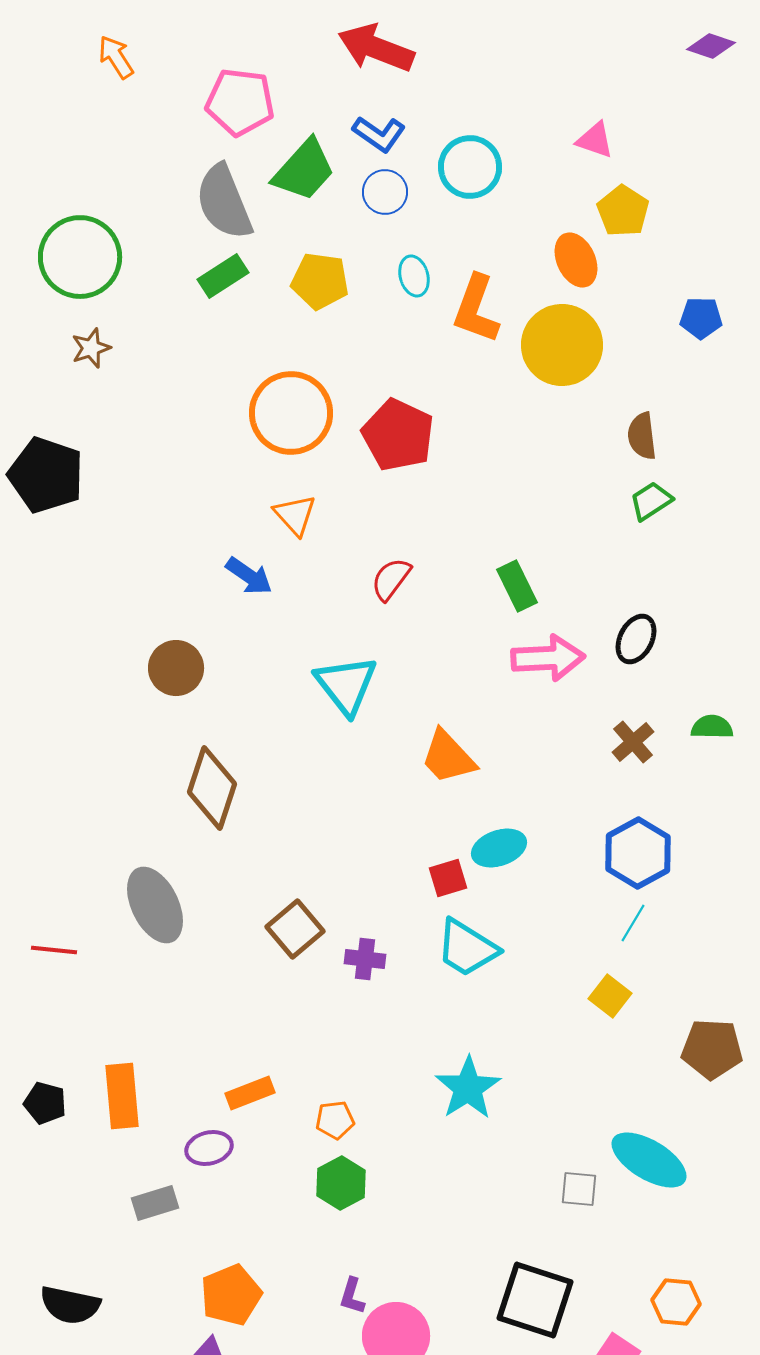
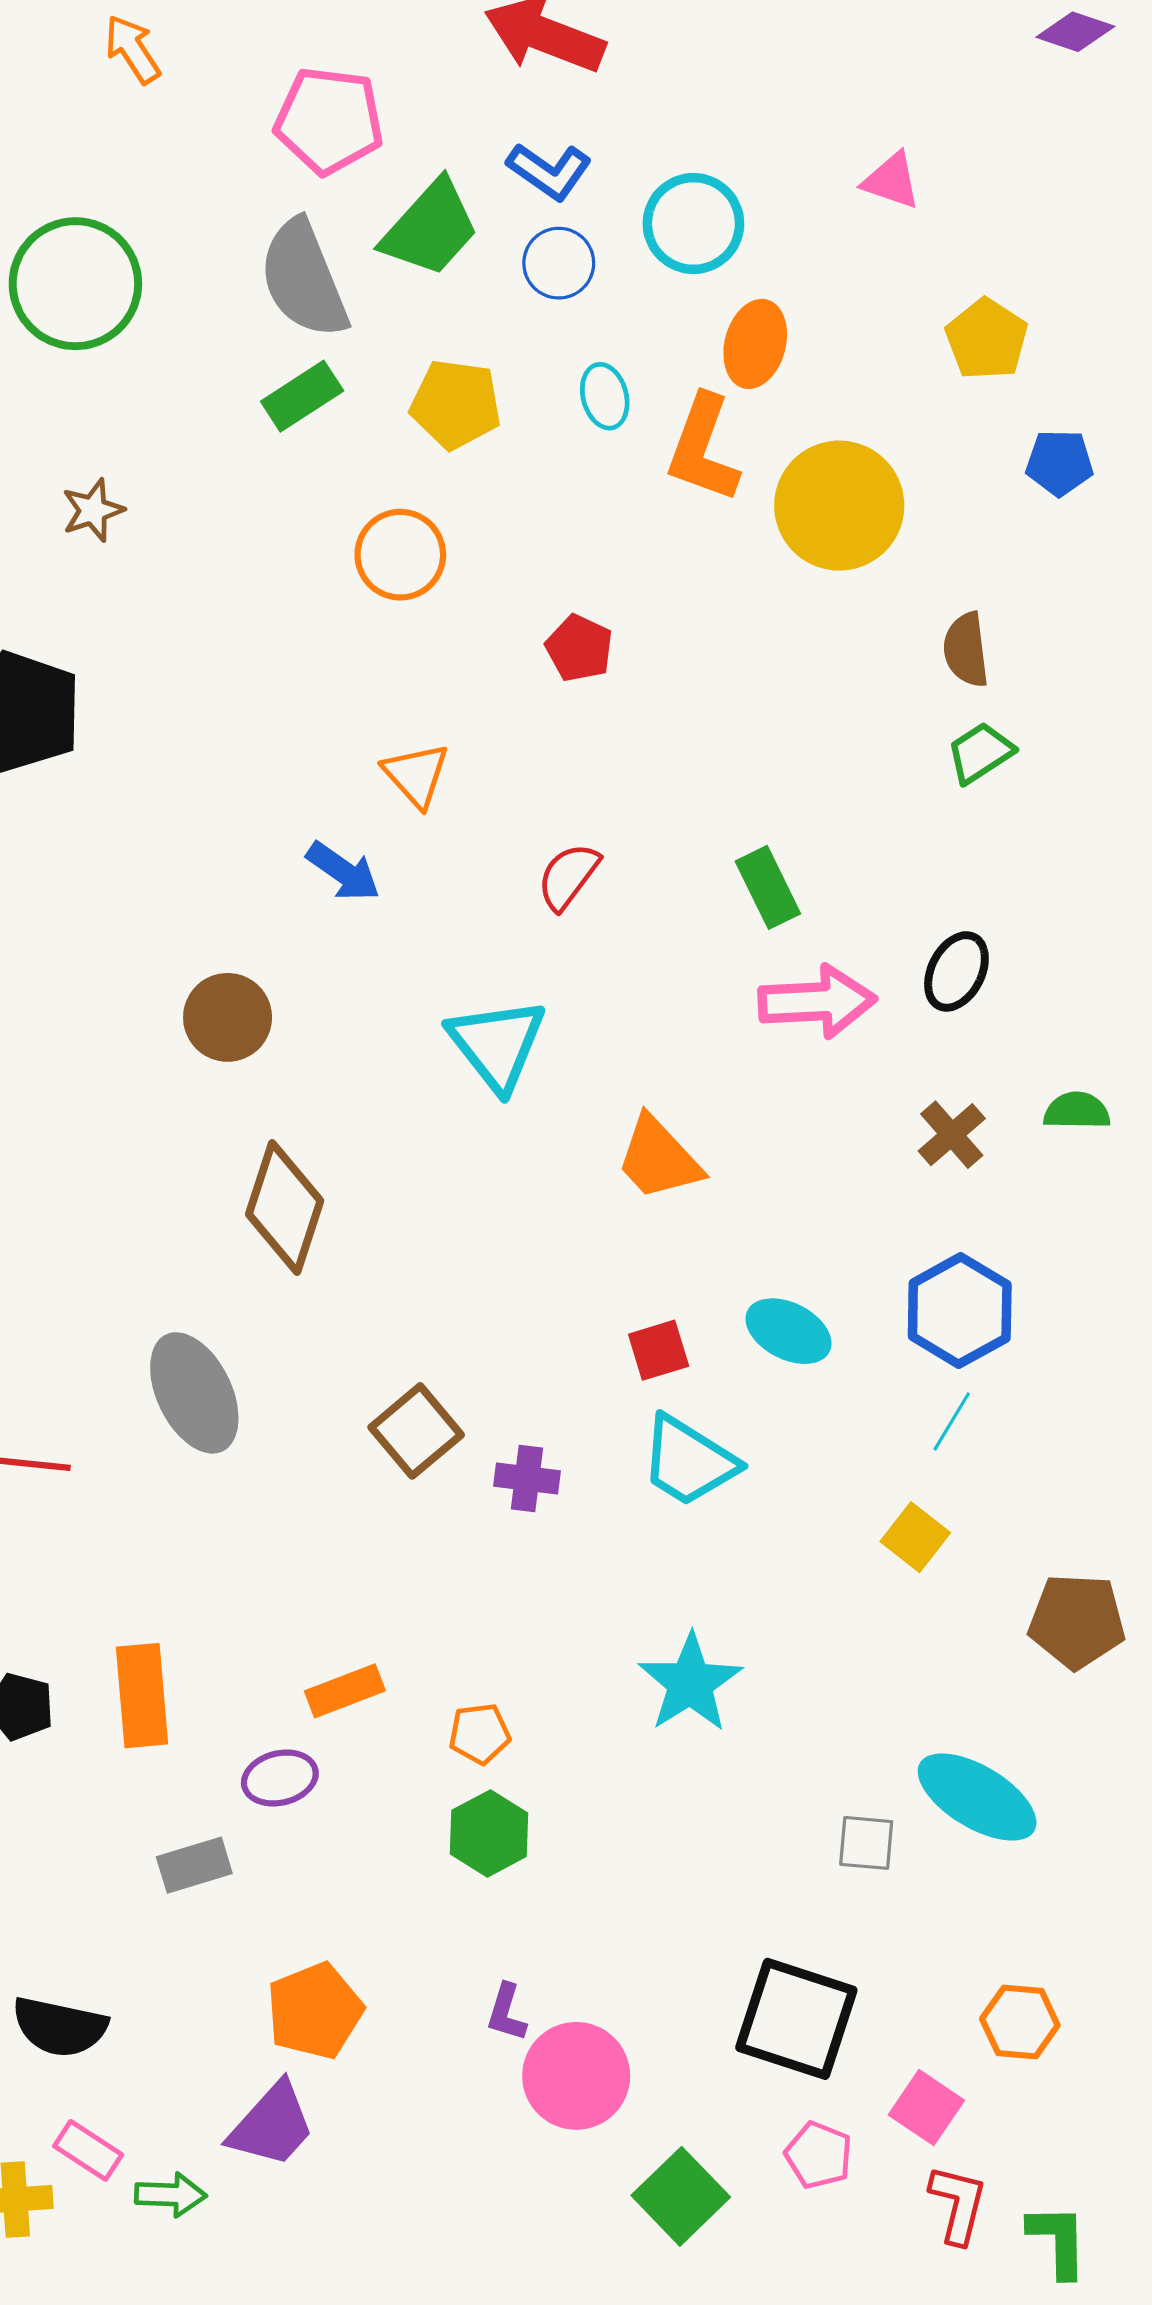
yellow pentagon: (623, 211) -> (987, 339), moved
green circle: (80, 257) -> (75, 284), moved
orange ellipse: (576, 260) -> (755, 344), moved, turned 40
orange circle: (291, 413) -> (400, 555), moved, size x0.7
red pentagon: (398, 435) -> (579, 648), size x0.6
cyan ellipse: (499, 848) -> (789, 1331), moved, turned 46

